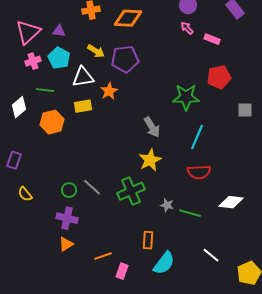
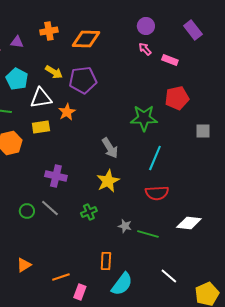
purple triangle: (59, 31) -> (17, 42), moved
green cross: (131, 191) -> (89, 212), size x0.6
purple cross: (67, 218) -> (56, 176), moved

